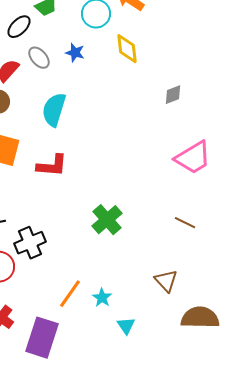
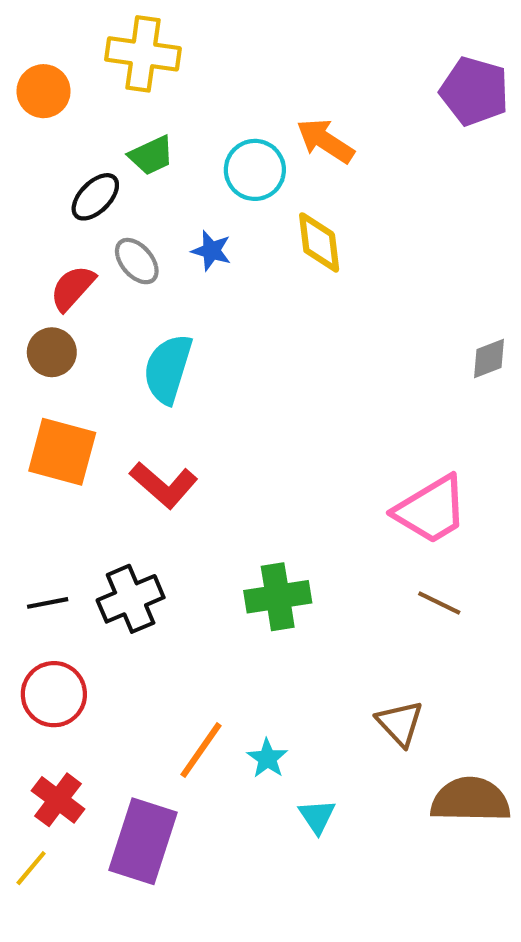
gray diamond: (173, 95) -> (489, 358), moved
pink trapezoid: (193, 158) -> (431, 510), moved
red L-shape: (52, 166) -> (164, 485), turned 36
green cross: (107, 220) -> (278, 597), turned 32
black cross: (30, 243) -> (131, 599), moved

